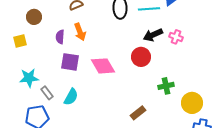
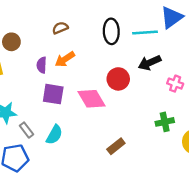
orange arrow: (80, 32) -> (65, 59), turned 78
pink cross: (176, 37) -> (175, 84), moved
red circle: (141, 57) -> (118, 79), moved
brown rectangle: (138, 113) -> (116, 146), moved

